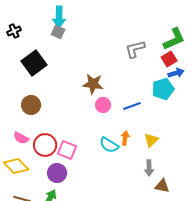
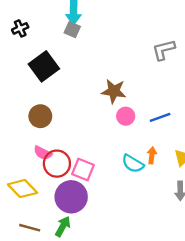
pink semicircle: (21, 138) -> (43, 153), moved
purple circle: (57, 173) -> (71, 197), size x1.4

